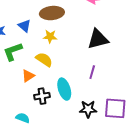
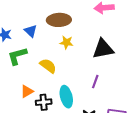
yellow star: (50, 36) -> (66, 42), moved
orange triangle: (28, 76) -> (27, 91), moved

